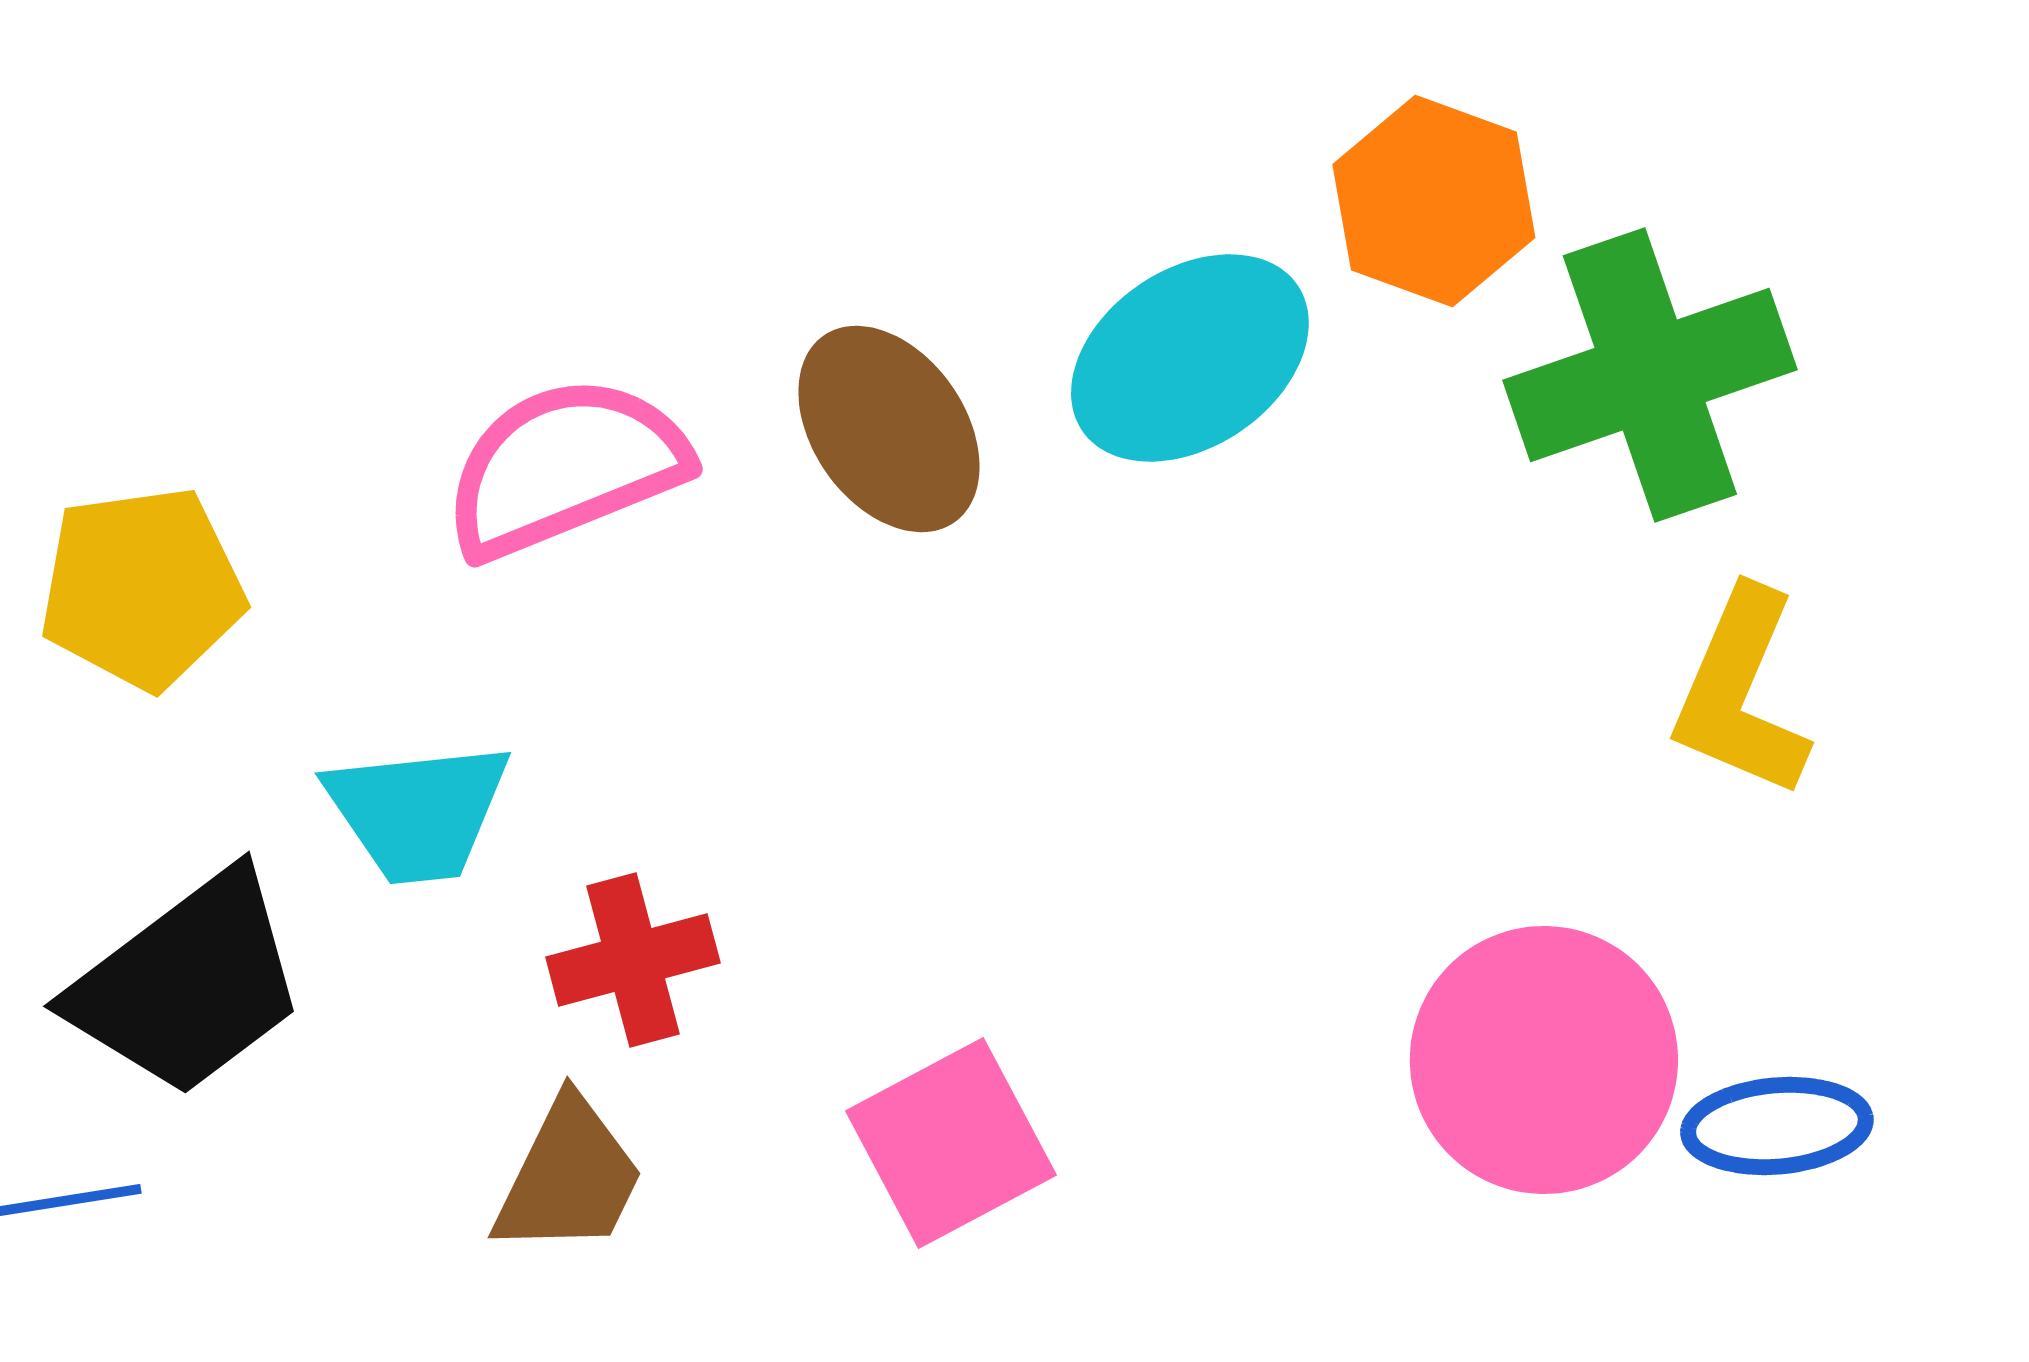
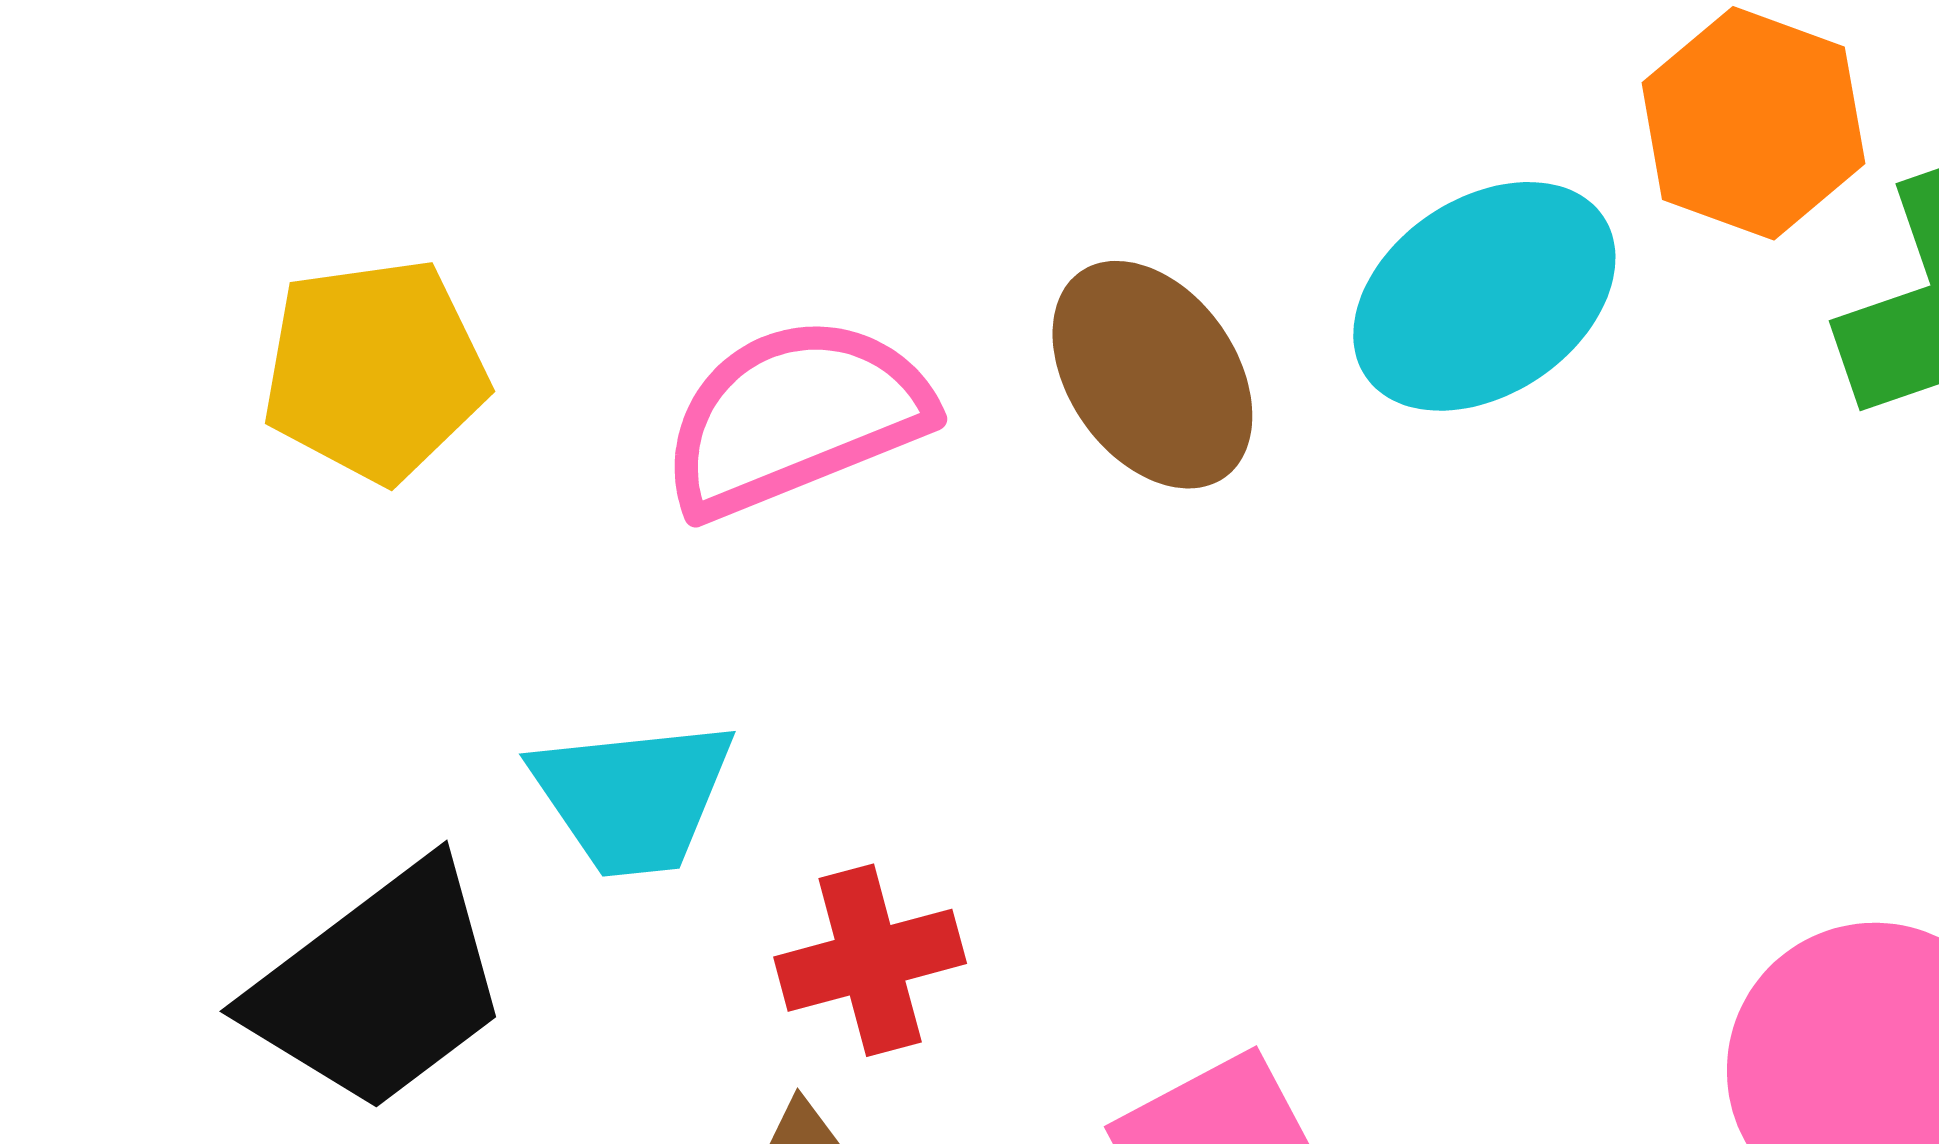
yellow pentagon: (142, 588) -> (375, 370), moved

